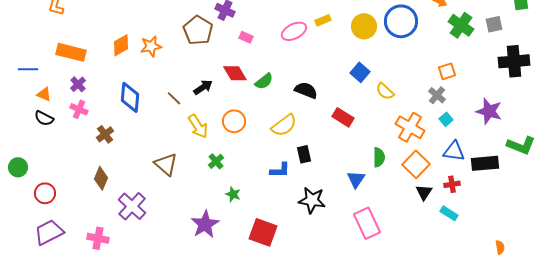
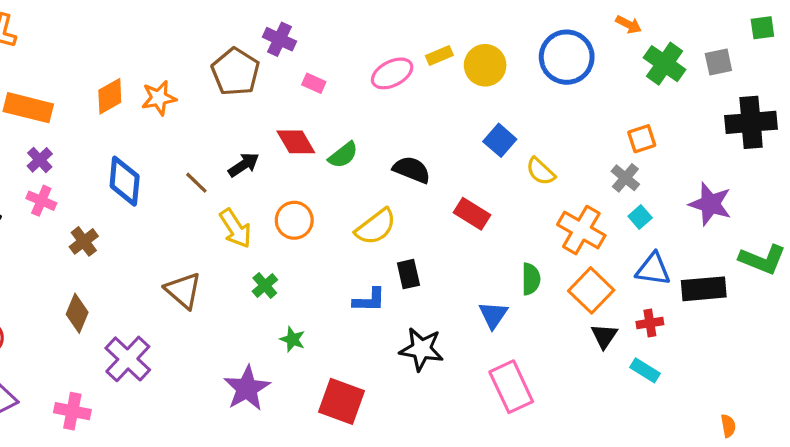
yellow circle: (364, 26) -> (485, 65), moved

